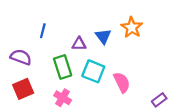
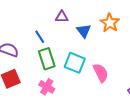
blue line: (43, 31) -> (40, 37), moved, turned -48
purple triangle: (79, 44) -> (62, 17), moved

